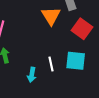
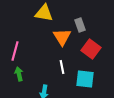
white line: (51, 64) -> (62, 67), moved

